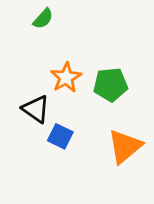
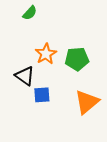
blue square: (60, 136) -> (42, 95), turned -30

